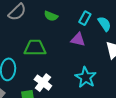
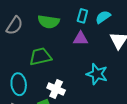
green semicircle: (51, 16) -> (49, 22), size x1.5
cyan semicircle: (104, 24) -> (103, 17), turned -77

